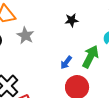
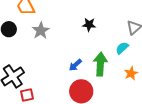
green arrow: (90, 57) -> (100, 64), turned -35

